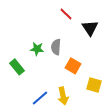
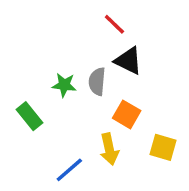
black triangle: (90, 28) -> (128, 61), moved, turned -30
yellow arrow: (63, 96) -> (109, 149), moved

